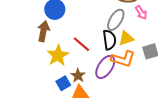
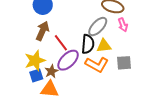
brown arrow: (43, 31) -> (42, 31), moved
yellow star: (58, 55) -> (35, 61), moved
purple ellipse: (105, 67) -> (68, 60), moved

